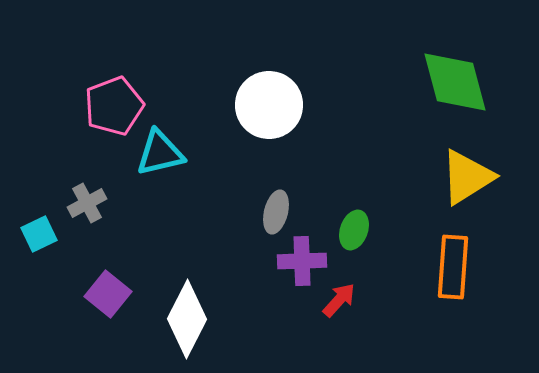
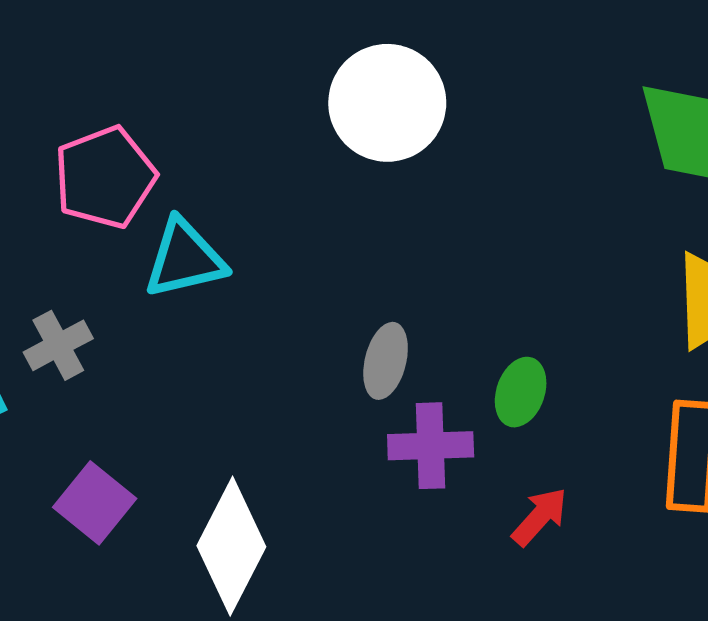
white circle: (269, 105) -> (387, 103), moved
red arrow: (339, 300) -> (540, 517), moved

